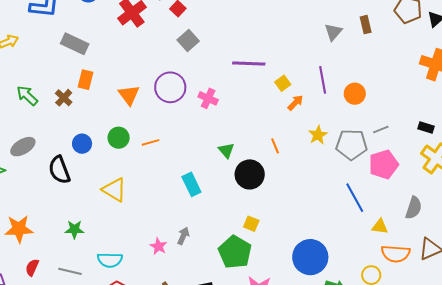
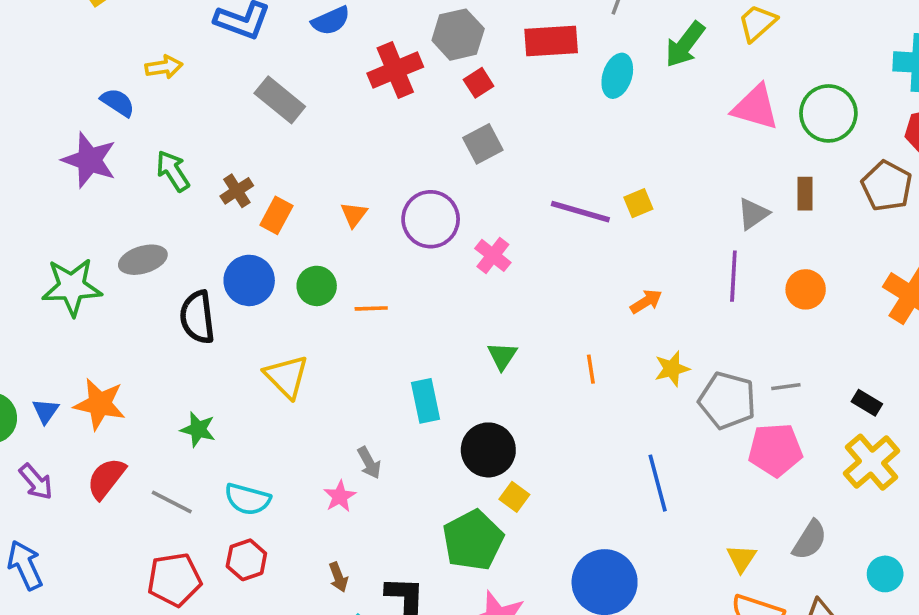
gray triangle: (333, 32) -> (753, 214), moved
orange rectangle: (85, 80) -> (276, 215), moved
purple line: (323, 80) -> (733, 276), moved
yellow square: (283, 83) -> (638, 203), moved
orange circle: (355, 94) -> (806, 289), moved
orange triangle: (129, 95) -> (354, 215), size x0.7
blue circle: (82, 144) -> (249, 280), size x1.4
black circle: (250, 174) -> (488, 450), moved
blue line: (355, 198) -> (658, 483), moved
yellow triangle: (380, 227) -> (741, 558), turned 42
gray arrow: (183, 236) -> (369, 463), moved, turned 114
red semicircle: (32, 267) -> (106, 478), size x1.4

